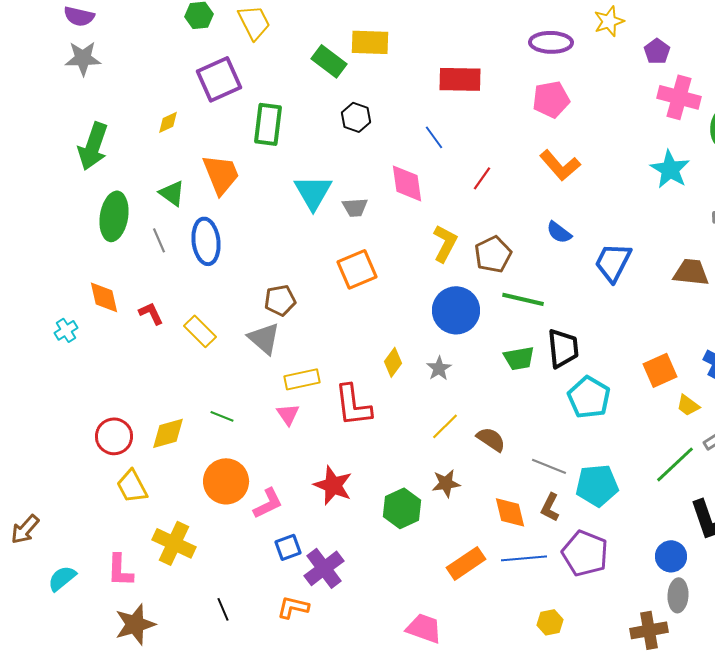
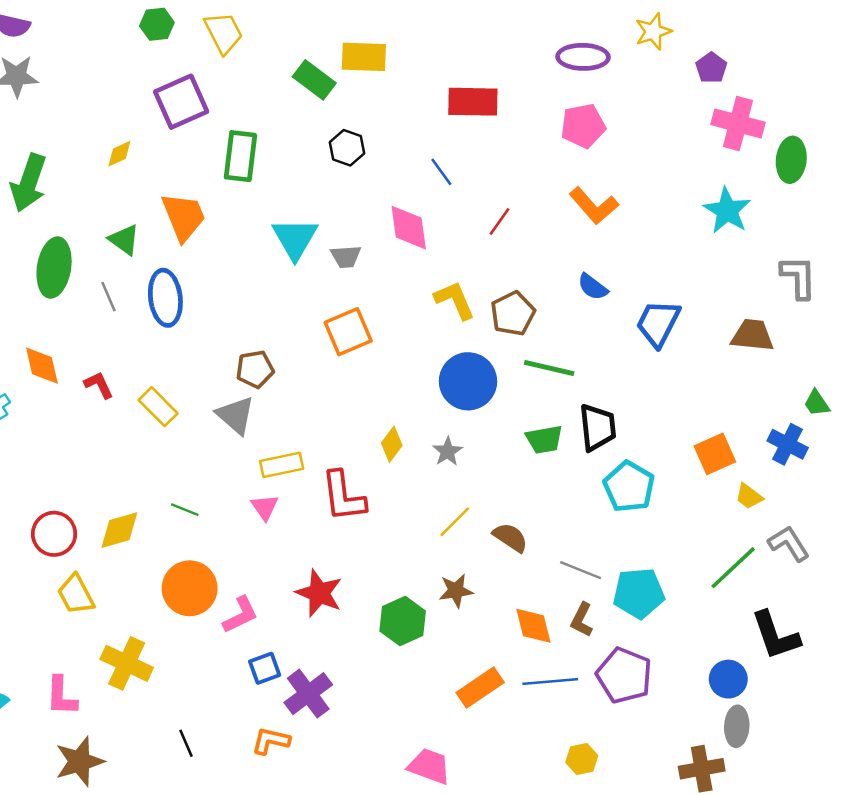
yellow L-shape: (445, 243) -> (455, 300), turned -51

